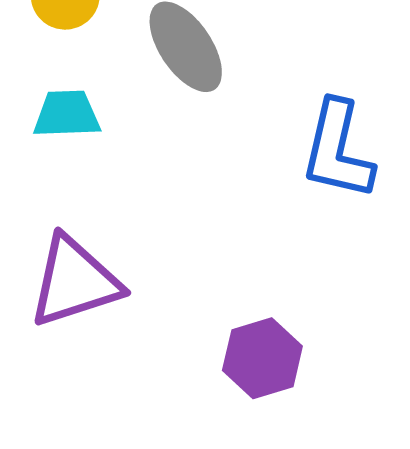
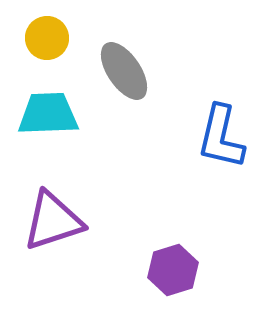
cyan trapezoid: (67, 114) -> (48, 114), size x1.4

